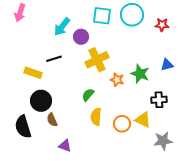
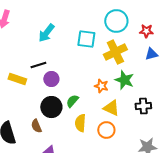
cyan square: (102, 16) -> (86, 39), moved
purple circle: (81, 37) -> (51, 79), moved
yellow cross: (97, 60) -> (115, 52), moved
blue triangle: (167, 65) -> (151, 54), moved
black circle: (41, 101) -> (51, 107), moved
yellow triangle: (143, 120) -> (111, 108), moved

